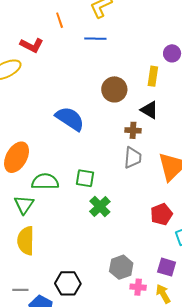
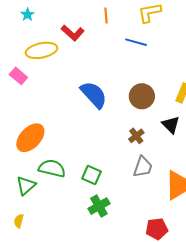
blue semicircle: (70, 119) -> (94, 95), moved
brown cross: (133, 130) -> (136, 136), moved, turned 35
yellow semicircle: (26, 241) -> (19, 221), size x0.5

